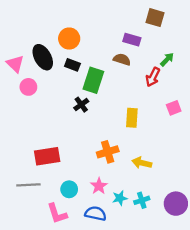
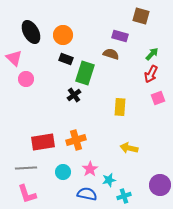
black ellipse: (43, 57) -> (31, 32), moved
red arrow: (153, 77) -> (151, 74), moved
orange cross: (108, 152) -> (76, 140), moved
cyan cross: (142, 200) -> (124, 196), moved
pink L-shape: (57, 214) -> (27, 194), moved

